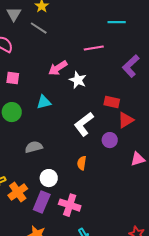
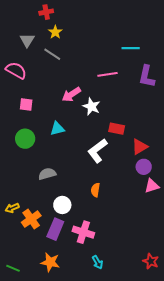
purple L-shape: (131, 66) -> (147, 76), moved, turned -35
red rectangle: (112, 102) -> (117, 129), moved
purple circle: (110, 140) -> (144, 167), moved

